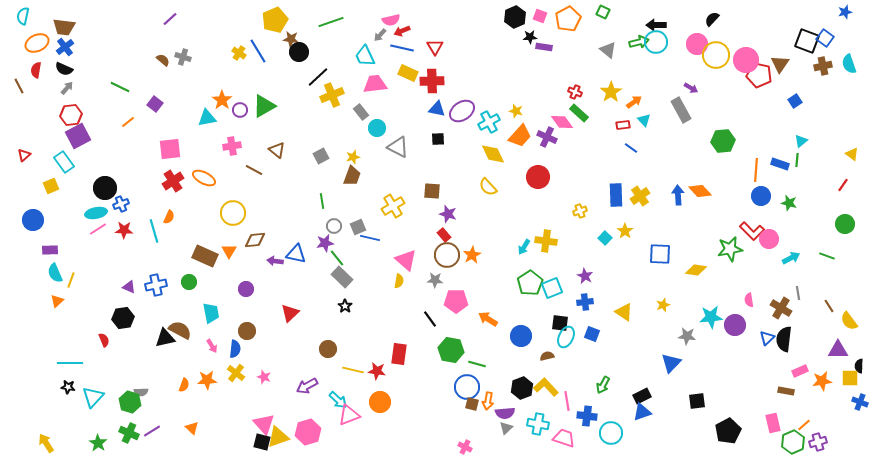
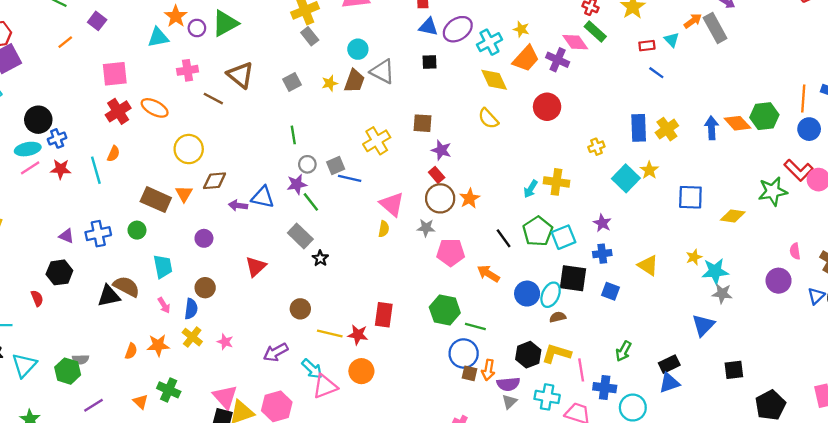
orange arrow: (634, 102) -> (693, 21), moved
gray rectangle: (361, 112) -> (310, 36), moved
green hexagon: (723, 141) -> (764, 116), moved
brown triangle: (277, 150) -> (240, 75), size x1.4
brown trapezoid: (352, 176) -> (354, 81), moved
cyan square: (605, 238) -> (626, 178), size x1.6
gray rectangle: (342, 277) -> (300, 236), moved
cyan star: (711, 317) -> (715, 271), moved
black line: (430, 319) -> (504, 238), moved
black square: (560, 323) -> (573, 278), size x1.4
cyan ellipse: (566, 337) -> (551, 295), moved
yellow L-shape: (546, 387) -> (556, 353), turned -30
green cross: (129, 433) -> (169, 390), moved

